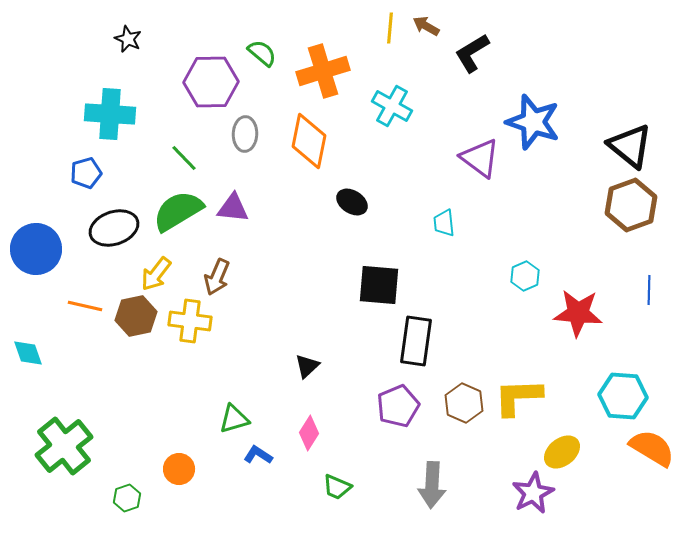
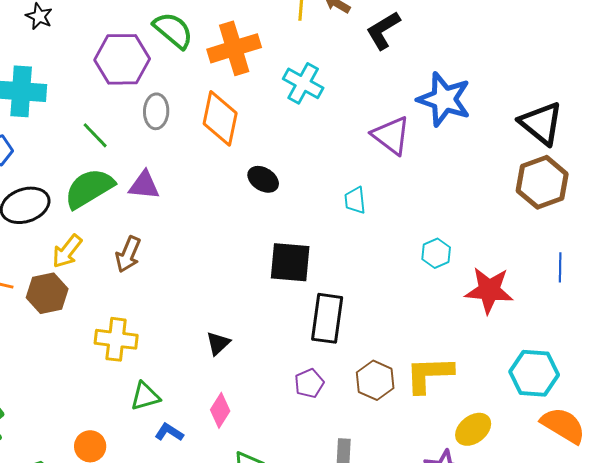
green semicircle: (262, 53) -> (173, 30), size x1.4
yellow cross: (190, 321) -> (116, 339), moved
purple pentagon: (398, 406) -> (309, 383), size x0.7

